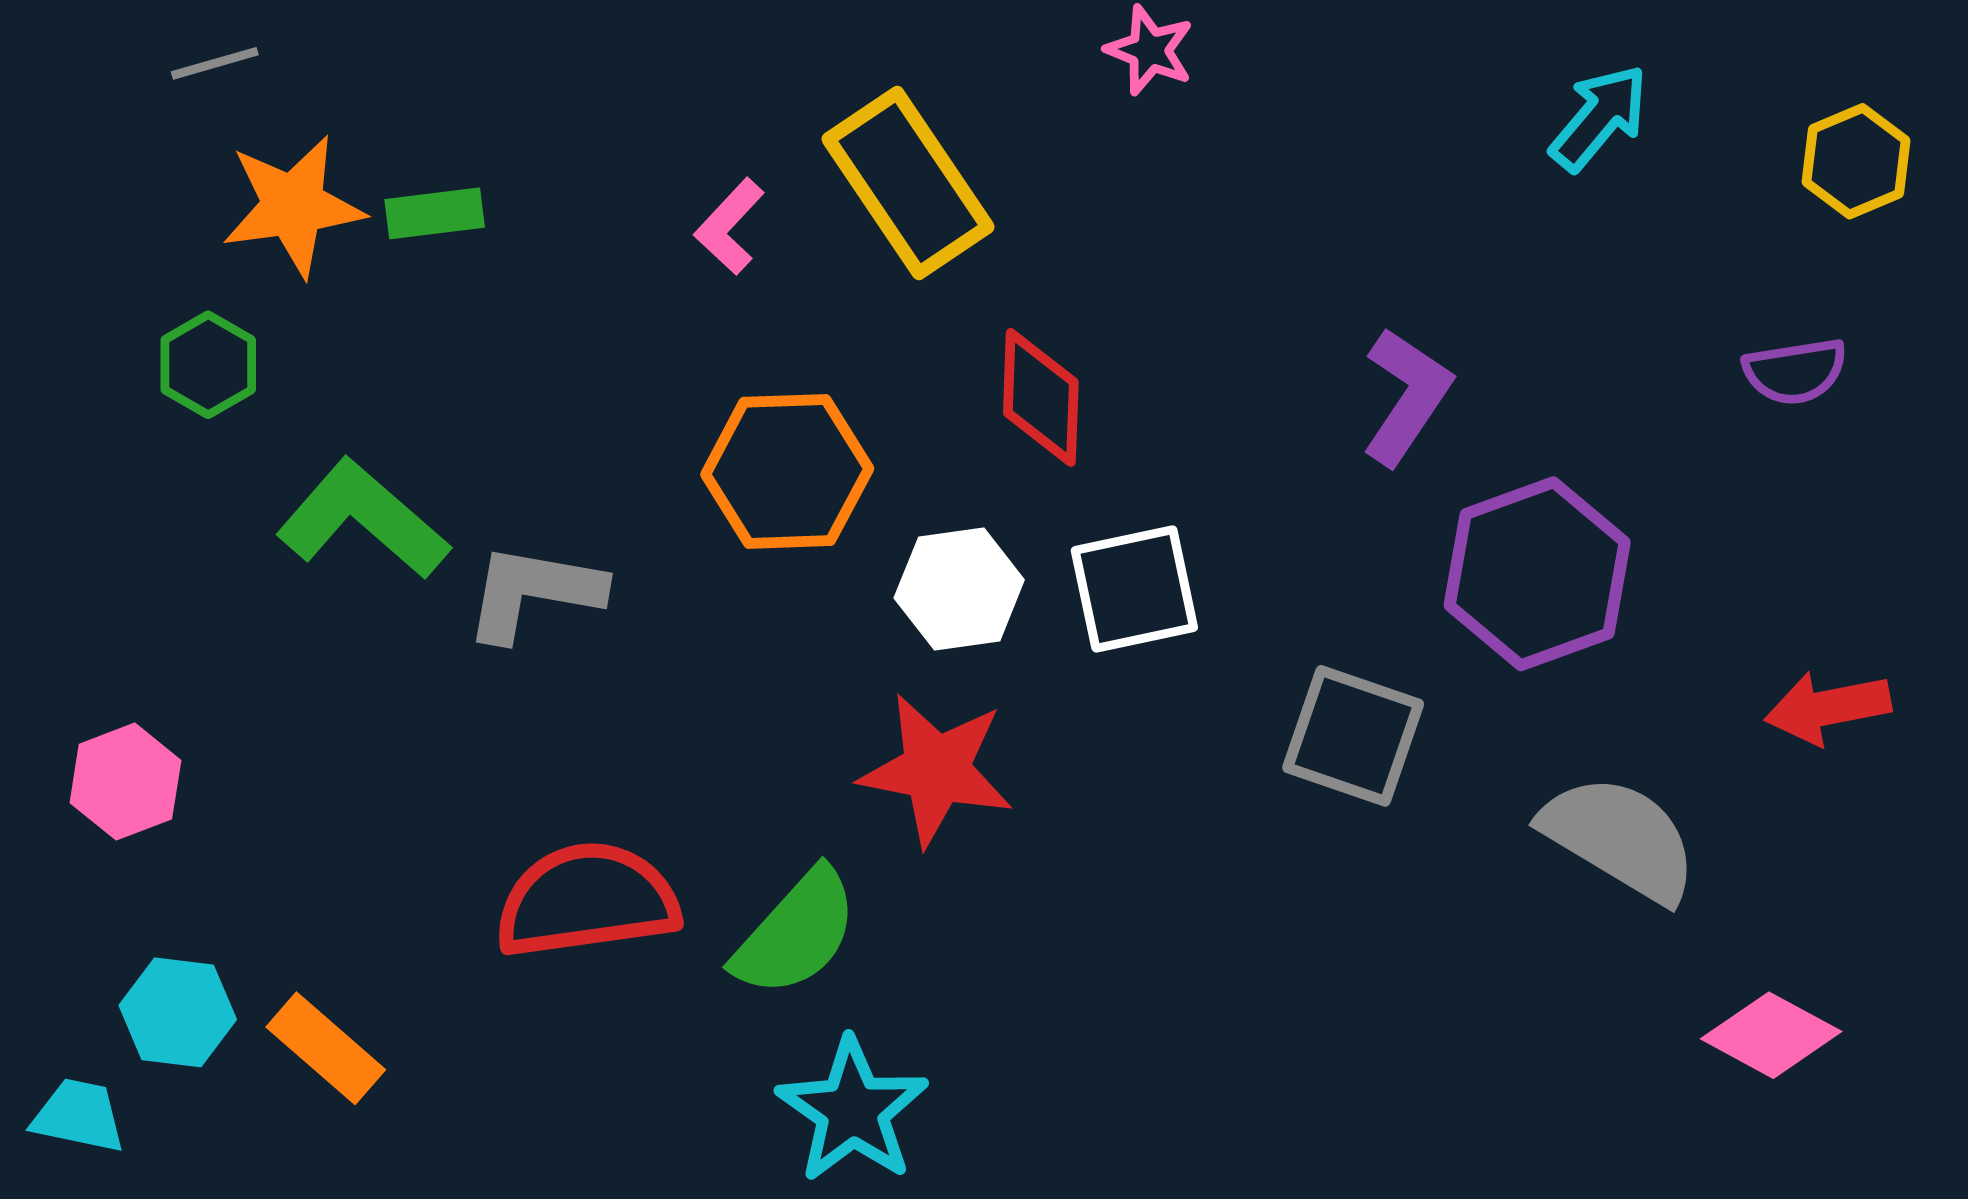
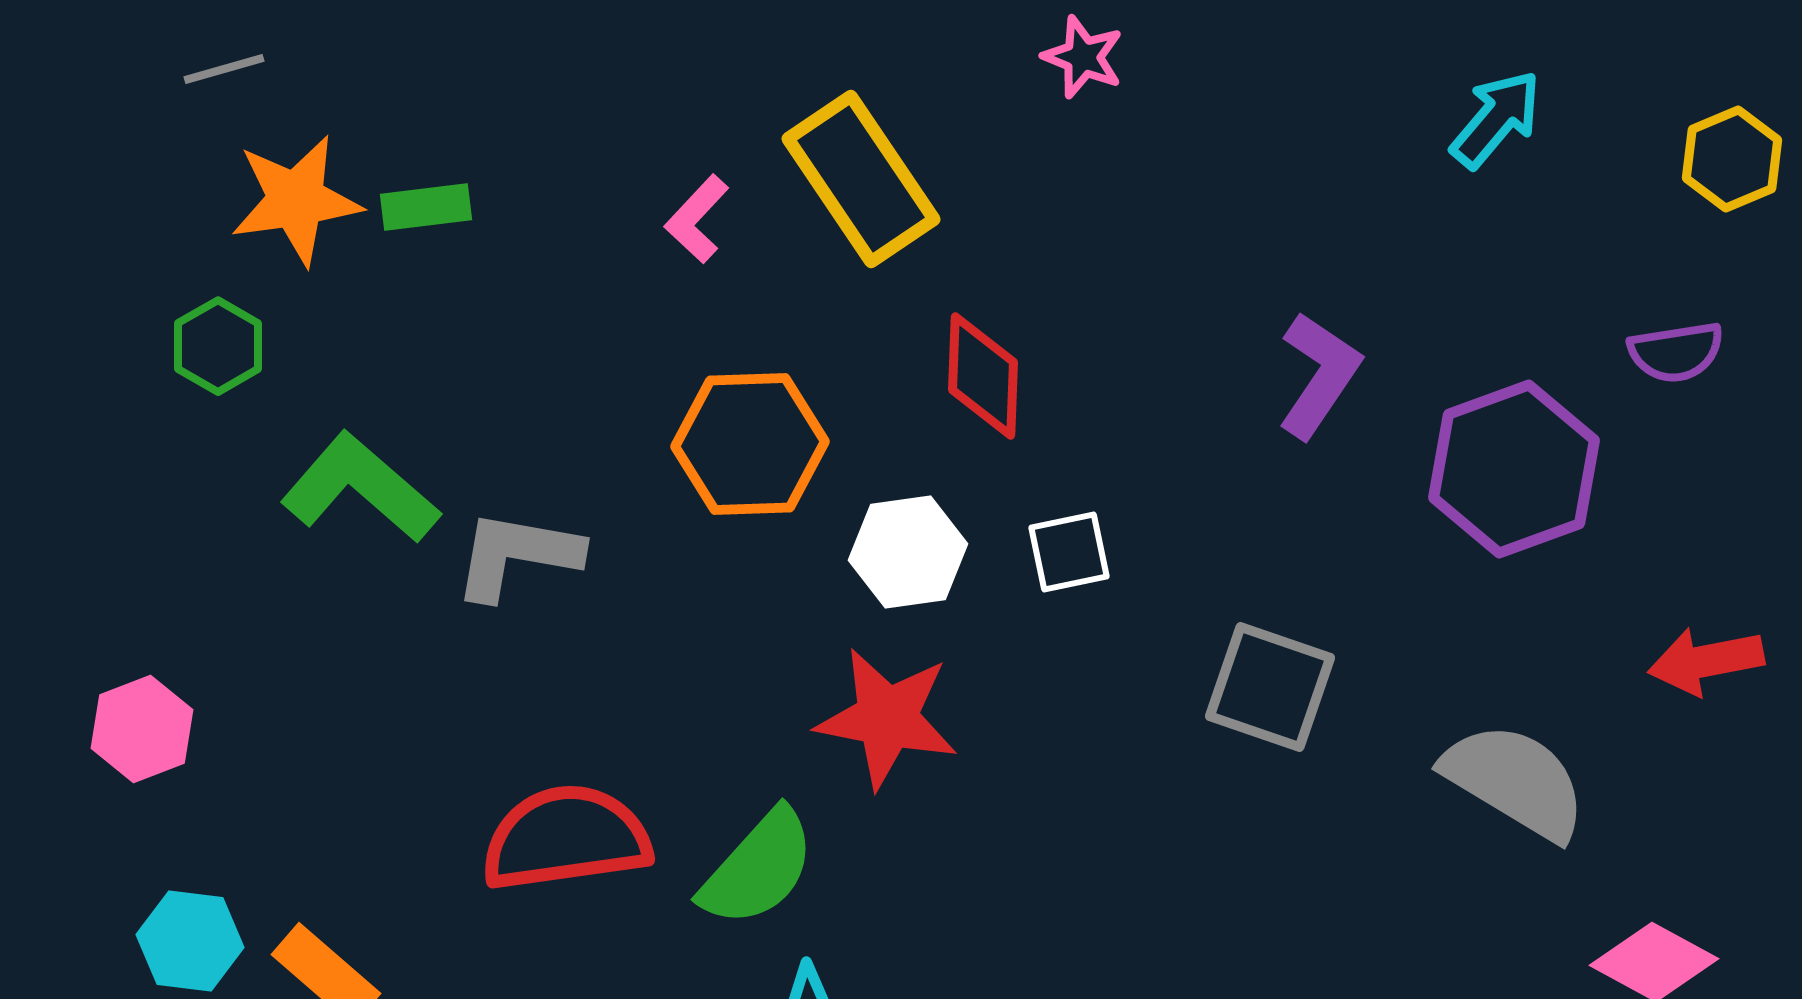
purple hexagon: (1537, 574) -> (1514, 469), moved
white square: (1134, 589) -> (1069, 552), size x0.7

